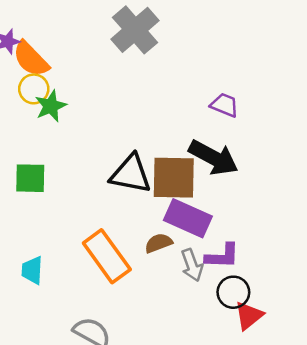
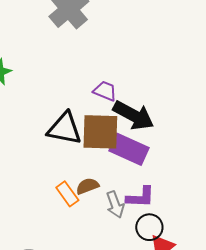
purple trapezoid: (224, 105) -> (105, 91), moved
purple rectangle: (188, 218) -> (129, 149), moved
orange rectangle: (107, 256) -> (67, 194), moved, size x0.6

